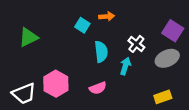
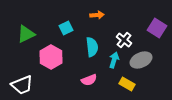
cyan square: (82, 25) -> (66, 28), moved, turned 32
gray ellipse: (167, 58) -> (141, 60), moved
pink hexagon: (56, 84) -> (51, 57), moved
yellow rectangle: (163, 97) -> (127, 84), moved, turned 49

